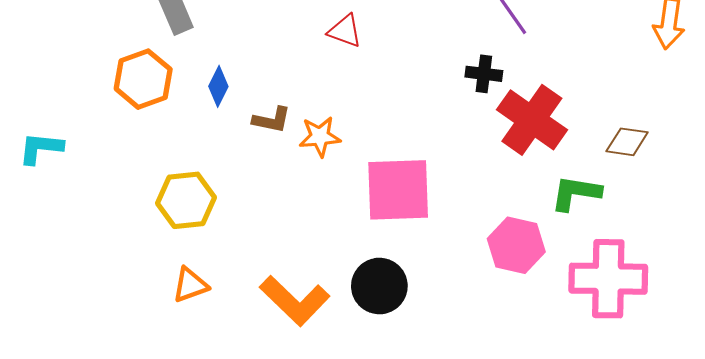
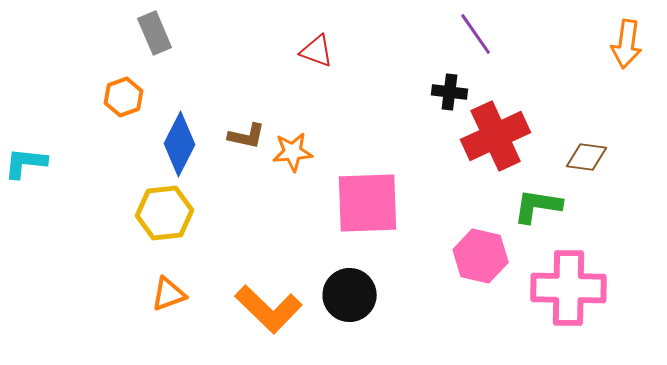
orange hexagon: (143, 79) -> (124, 97), size x0.7
blue diamond: (218, 86) -> (180, 144), moved, size x1.6
red cross: (532, 120) -> (496, 136), turned 30

